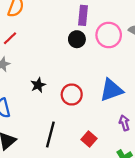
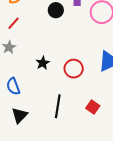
black circle: (77, 39) -> (56, 10), moved

